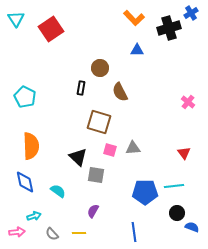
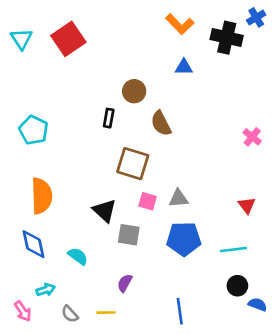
cyan triangle: (16, 19) -> (21, 39), moved
black cross: (169, 28) -> (227, 38), turned 30
blue pentagon: (145, 192) -> (184, 239), moved
pink arrow: (17, 232) -> (23, 311), turned 63

